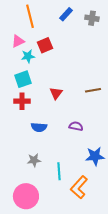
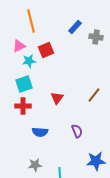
blue rectangle: (66, 14) -> (75, 27), moved
gray cross: (92, 18) -> (96, 37), moved
brown line: (93, 90) -> (94, 95), turned -42
purple semicircle: (76, 126) -> (77, 131), turned 56

